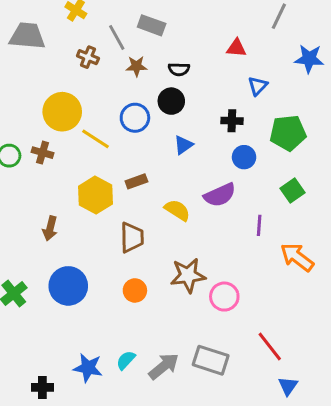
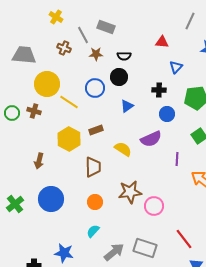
gray trapezoid: (27, 36) -> (24, 55), moved
cyan semicircle: (126, 360) -> (93, 231), moved

